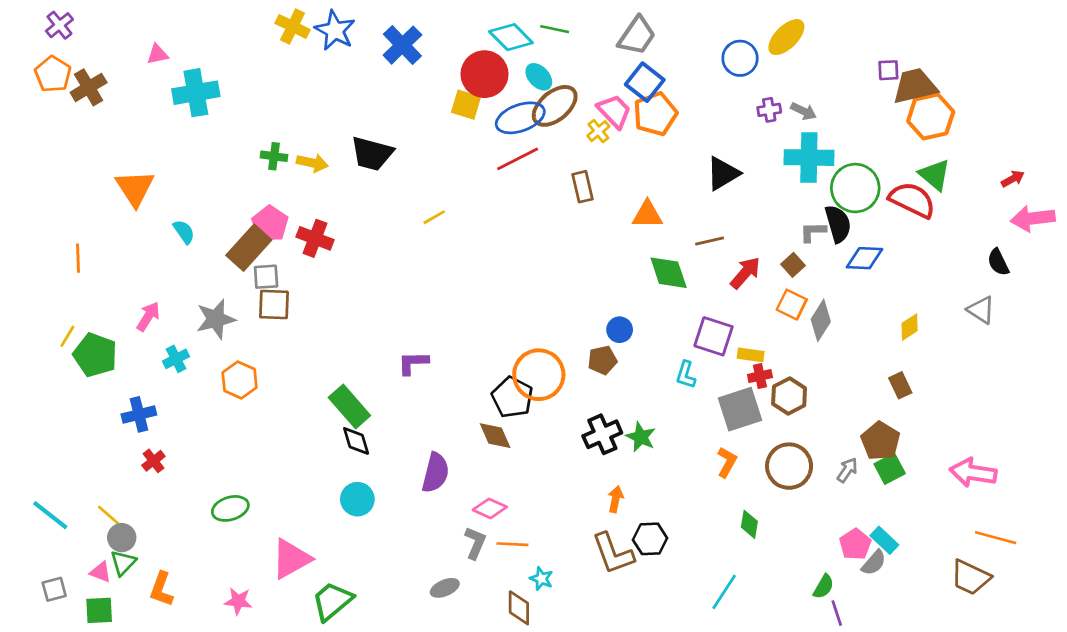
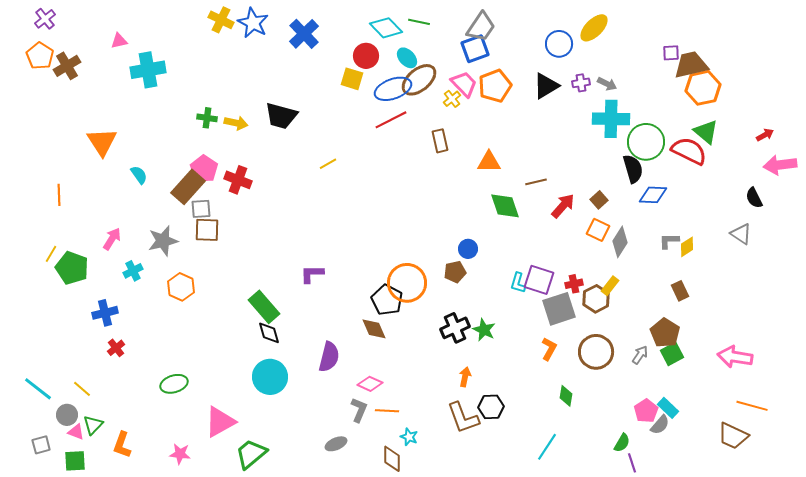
red circle: (485, 74) -> (366, 56), size x0.7
blue square: (645, 82) -> (475, 49), moved, turned 32
black triangle: (723, 173) -> (546, 86), moved
gray L-shape: (813, 232) -> (669, 241), moved
purple square: (714, 336) -> (539, 280), moved
yellow rectangle: (751, 355) -> (610, 286), moved, turned -60
cyan circle: (357, 499) -> (270, 377), size x1.4
gray circle: (122, 538) -> (67, 415), moved

